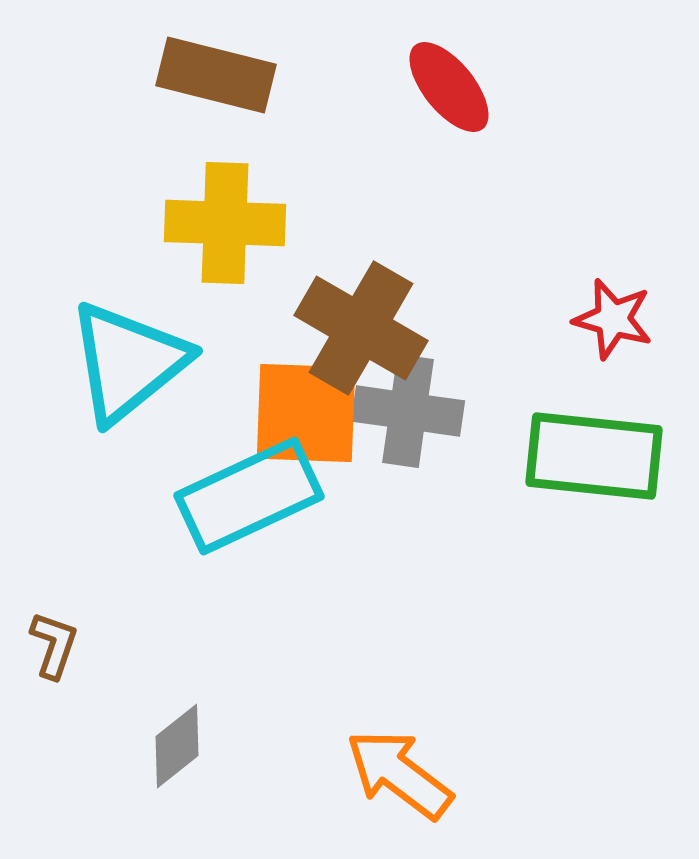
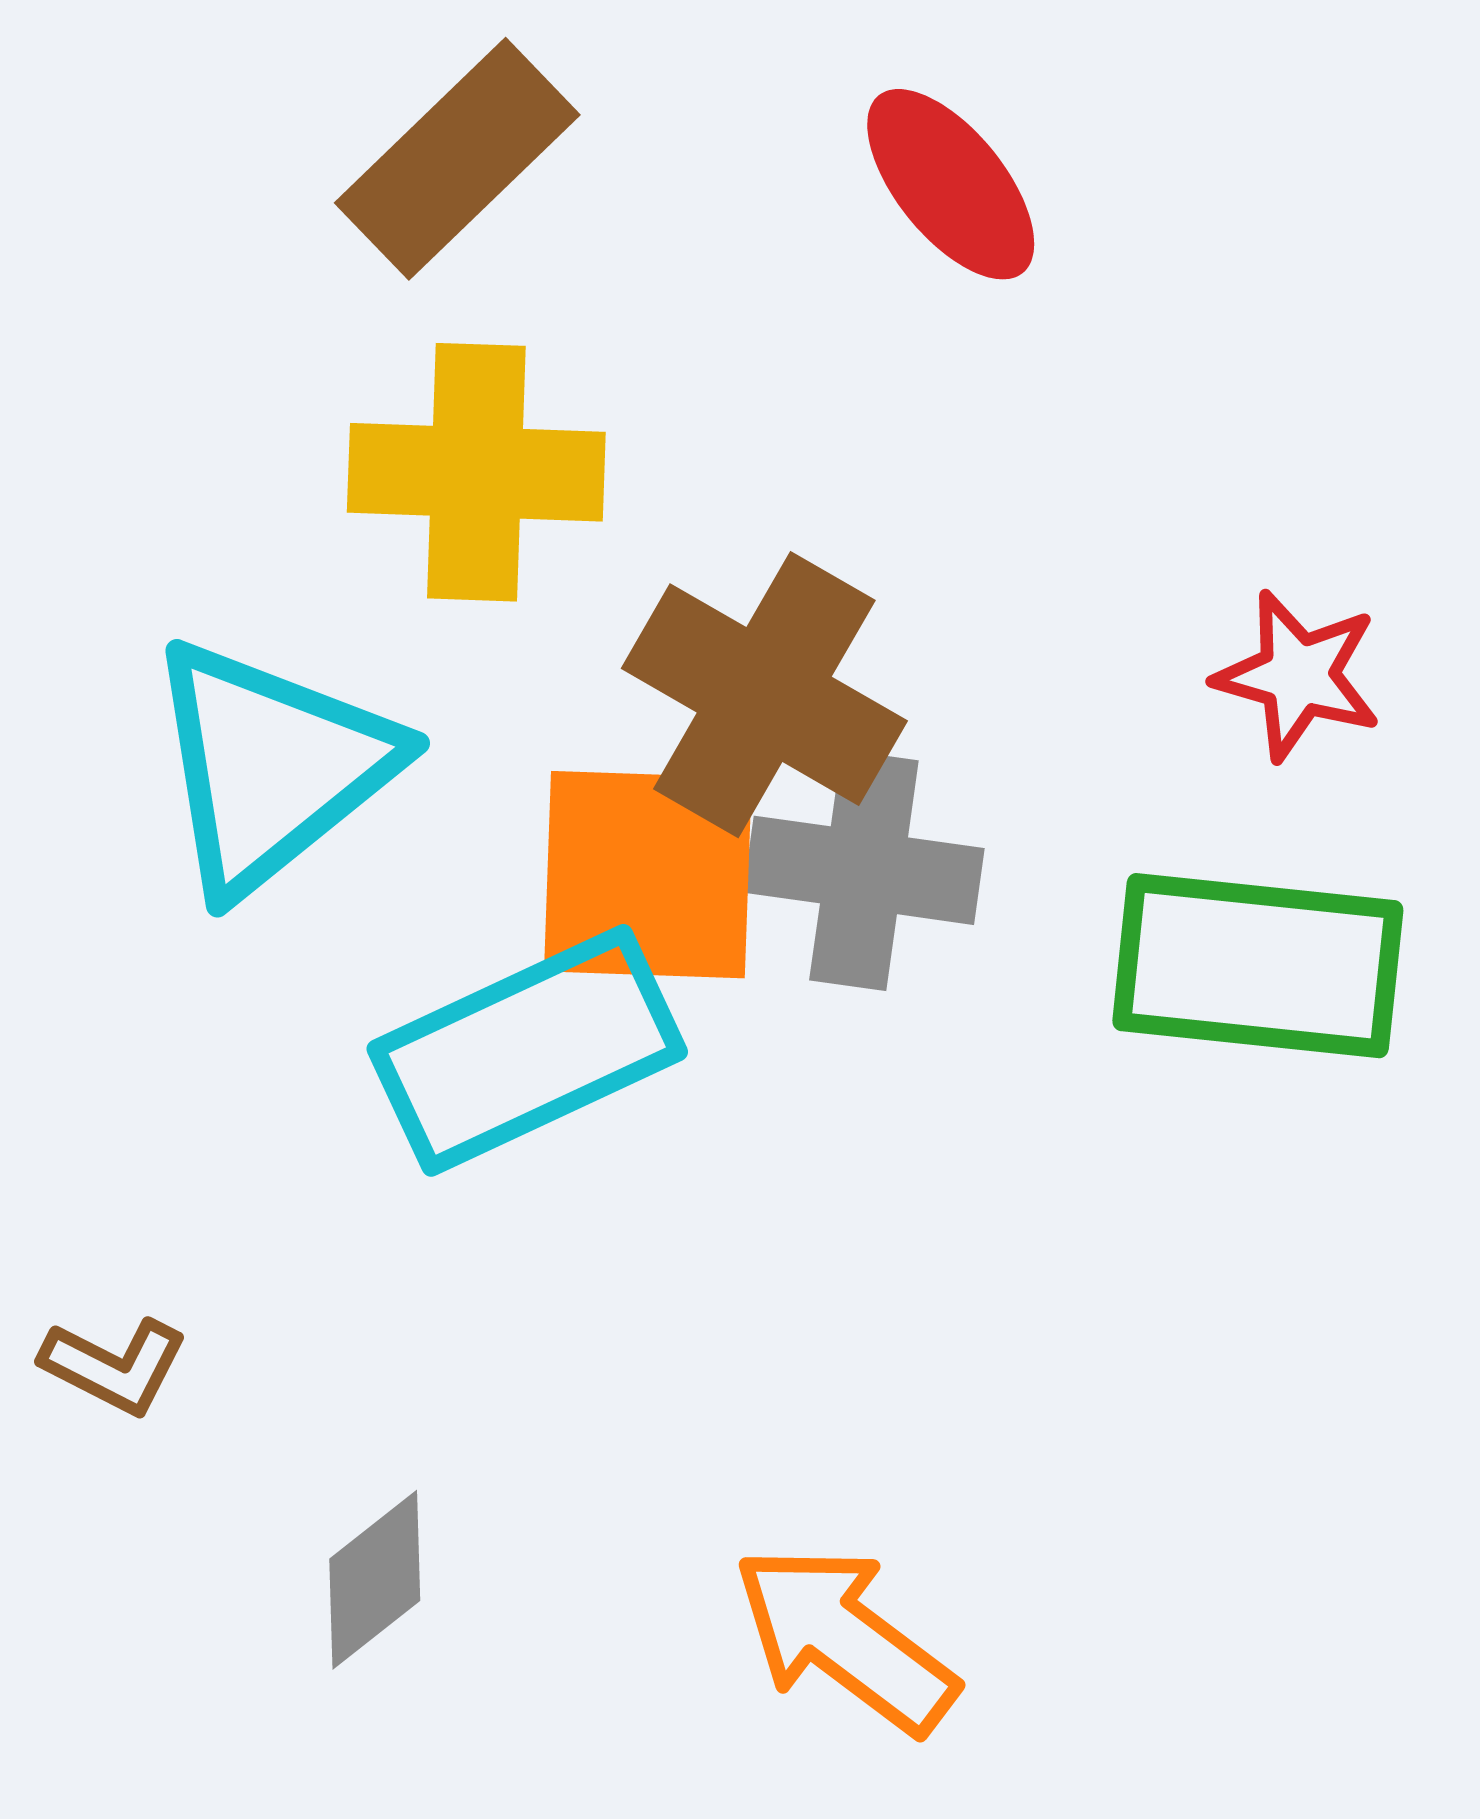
brown rectangle: (216, 75) -> (457, 159), turned -58
brown L-shape: (54, 645) -> (114, 1366), turned 98

